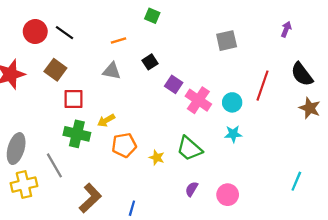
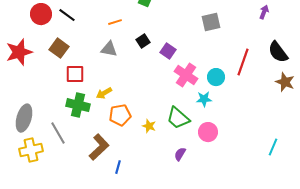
purple square: (174, 84) -> (168, 51), moved
cyan star: (233, 134) -> (204, 99), moved
pink circle: (228, 195) -> (208, 132), moved
brown L-shape: (90, 198) -> (99, 147), moved
blue line: (132, 208) -> (118, 167), moved

